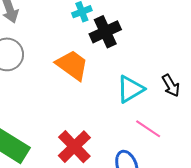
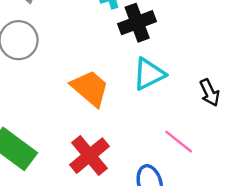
orange trapezoid: (72, 65) -> (90, 88), moved
cyan triangle: (130, 89) -> (149, 74), moved

